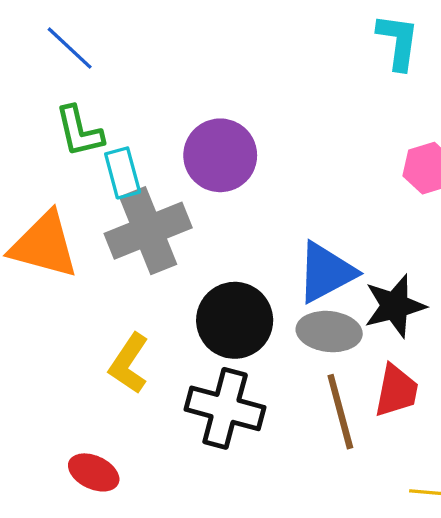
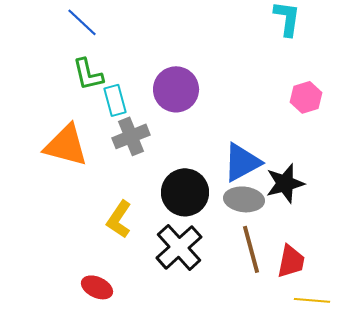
gray cross: (148, 231) -> (131, 136), size x0.7
red trapezoid: (396, 391) -> (291, 261), moved
black cross: (225, 408) -> (179, 247), turned 33

